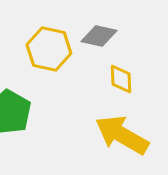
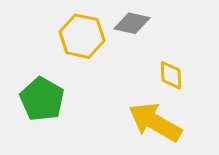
yellow diamond: (121, 79) -> (171, 75), moved

